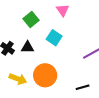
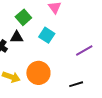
black triangle: (28, 47) -> (17, 37), moved

